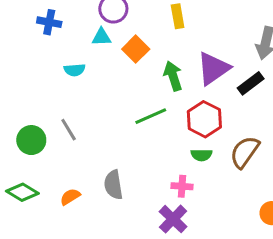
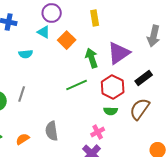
cyan triangle: (101, 37) -> (44, 32), turned 32
black rectangle: (251, 83) -> (144, 78), moved
gray line: (69, 130) -> (22, 94), turned 49
pink cross: (182, 186) -> (98, 132), turned -32

